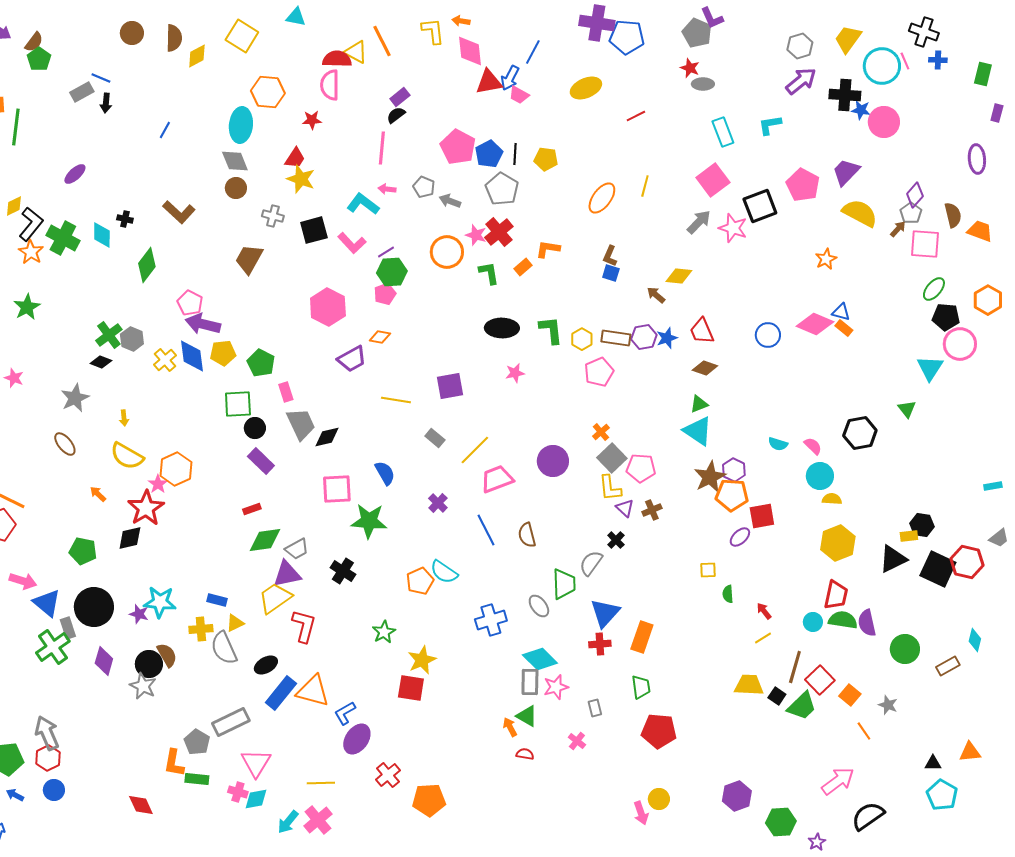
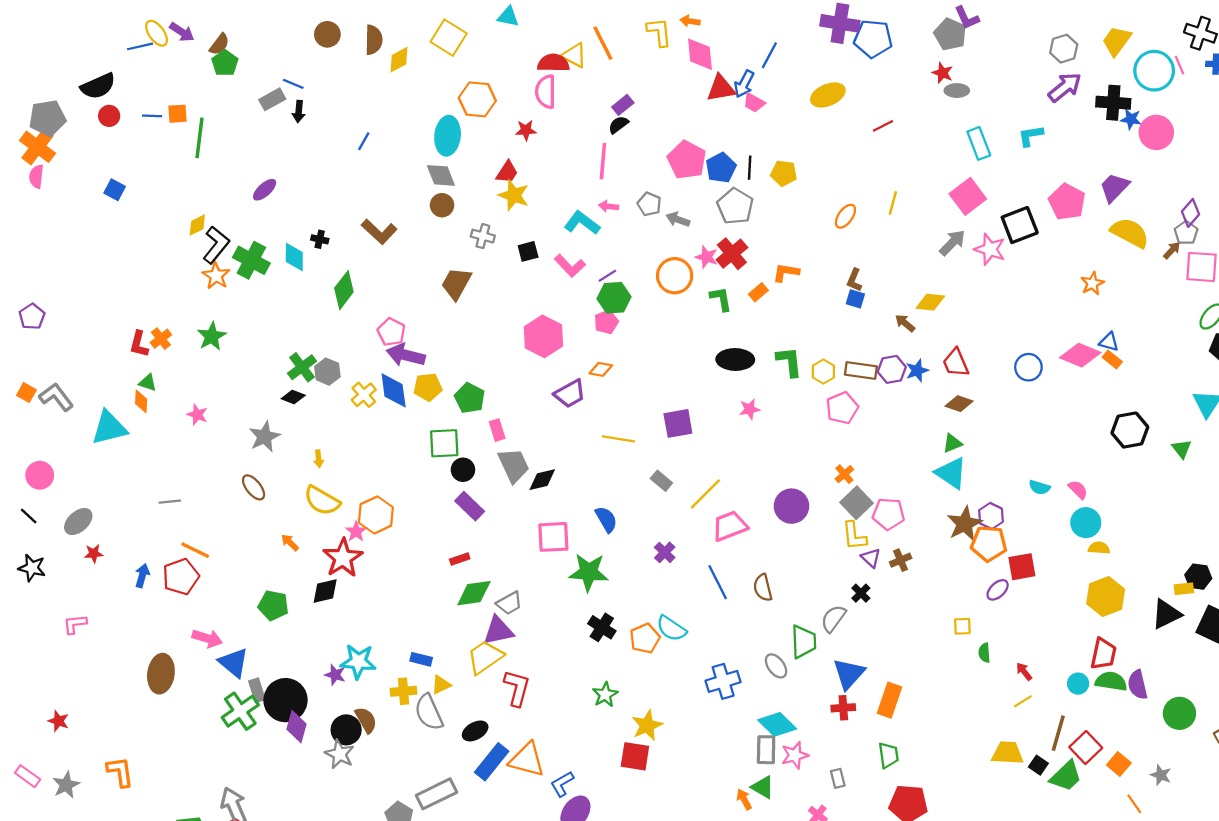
orange ellipse: (602, 198) -> (845, 216), size x0.7
black square: (314, 230) -> (528, 251), size x0.7
black hexagon: (860, 433) -> (1130, 430), moved
black cross: (343, 571) -> (602, 627), moved
black circle: (94, 607) -> (286, 700), moved

